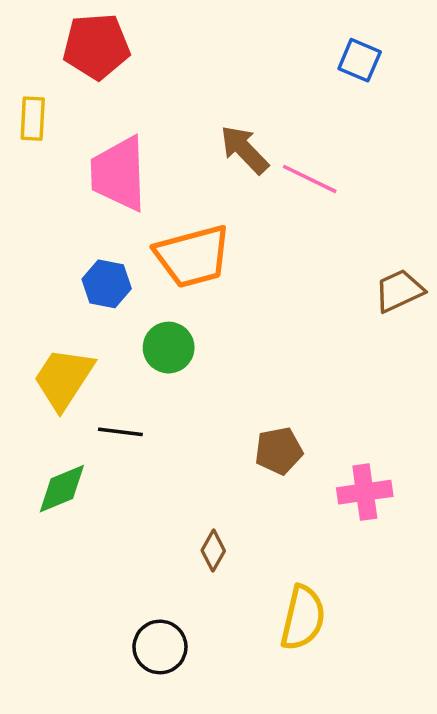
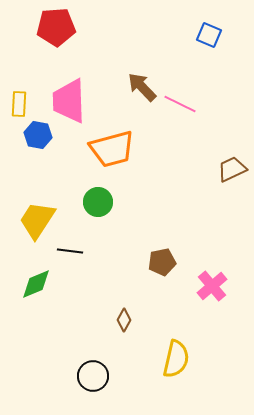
yellow rectangle: (33, 119) -> (19, 104), moved
blue hexagon: (107, 284) -> (38, 135), moved
pink cross: (365, 492) -> (212, 286), turned -32

